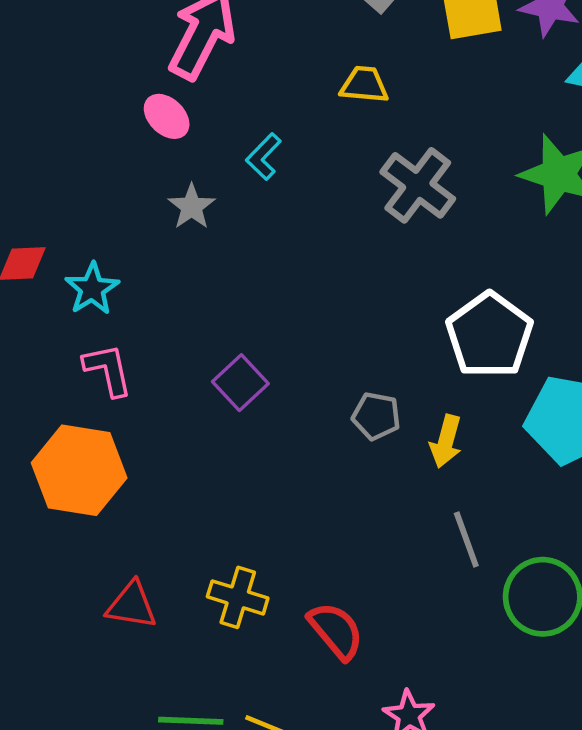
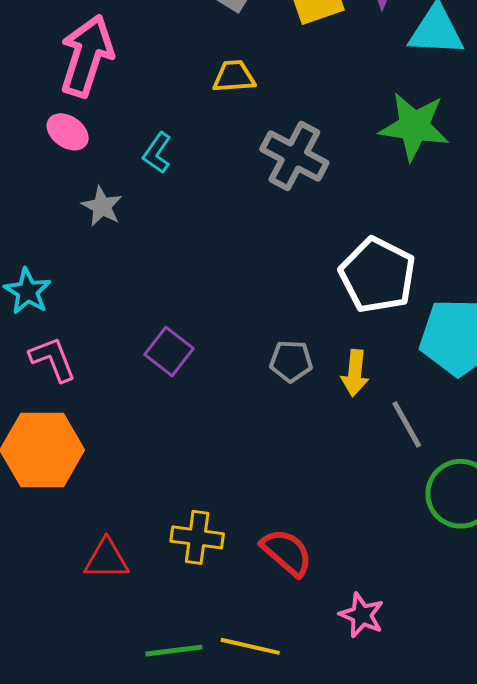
gray line: (466, 540) -> (407, 424), moved

